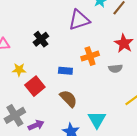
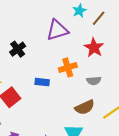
red star: (124, 43) -> (94, 48), moved
brown semicircle: (68, 99) -> (85, 107), moved, turned 108

